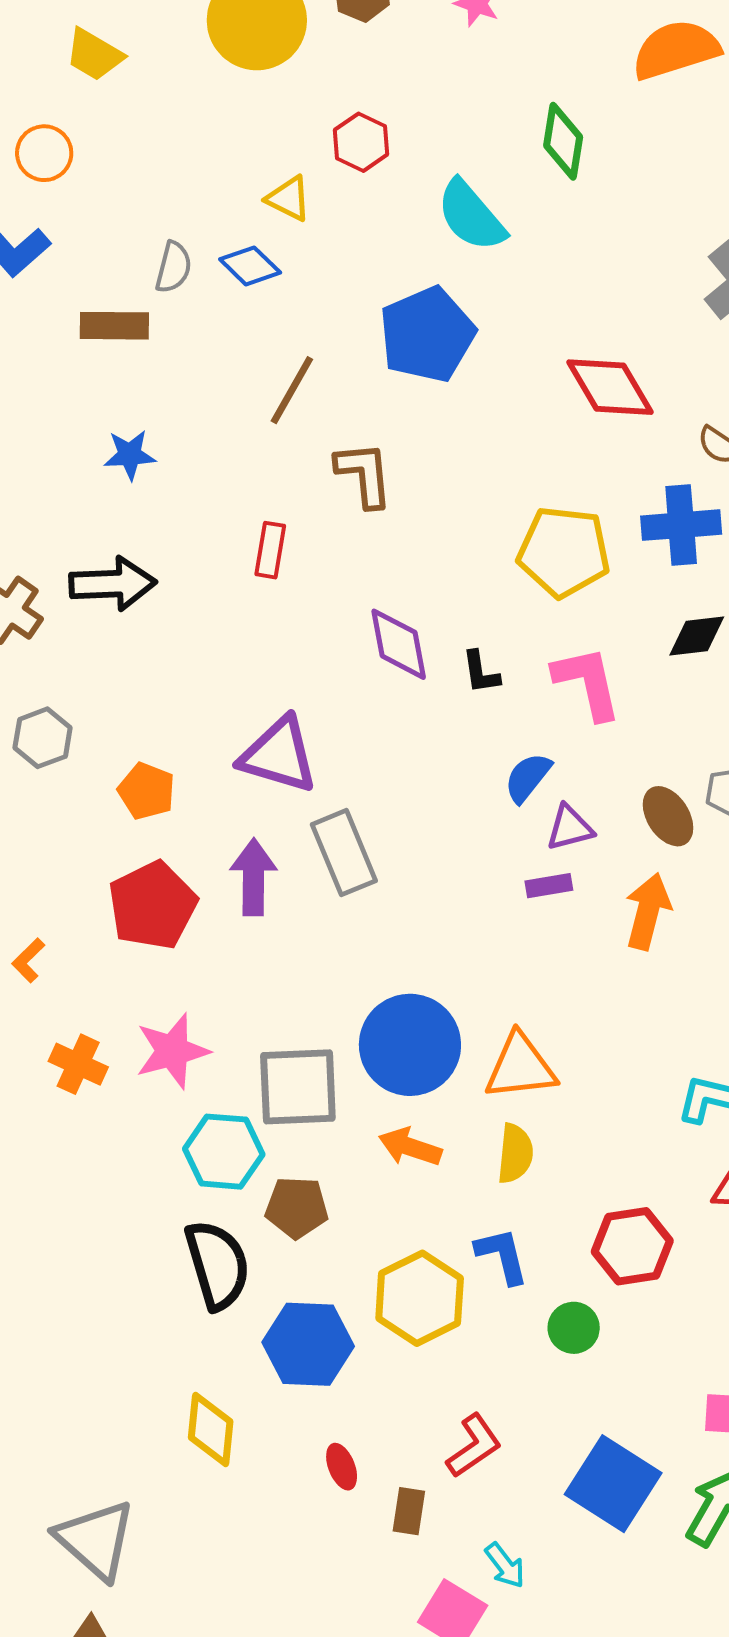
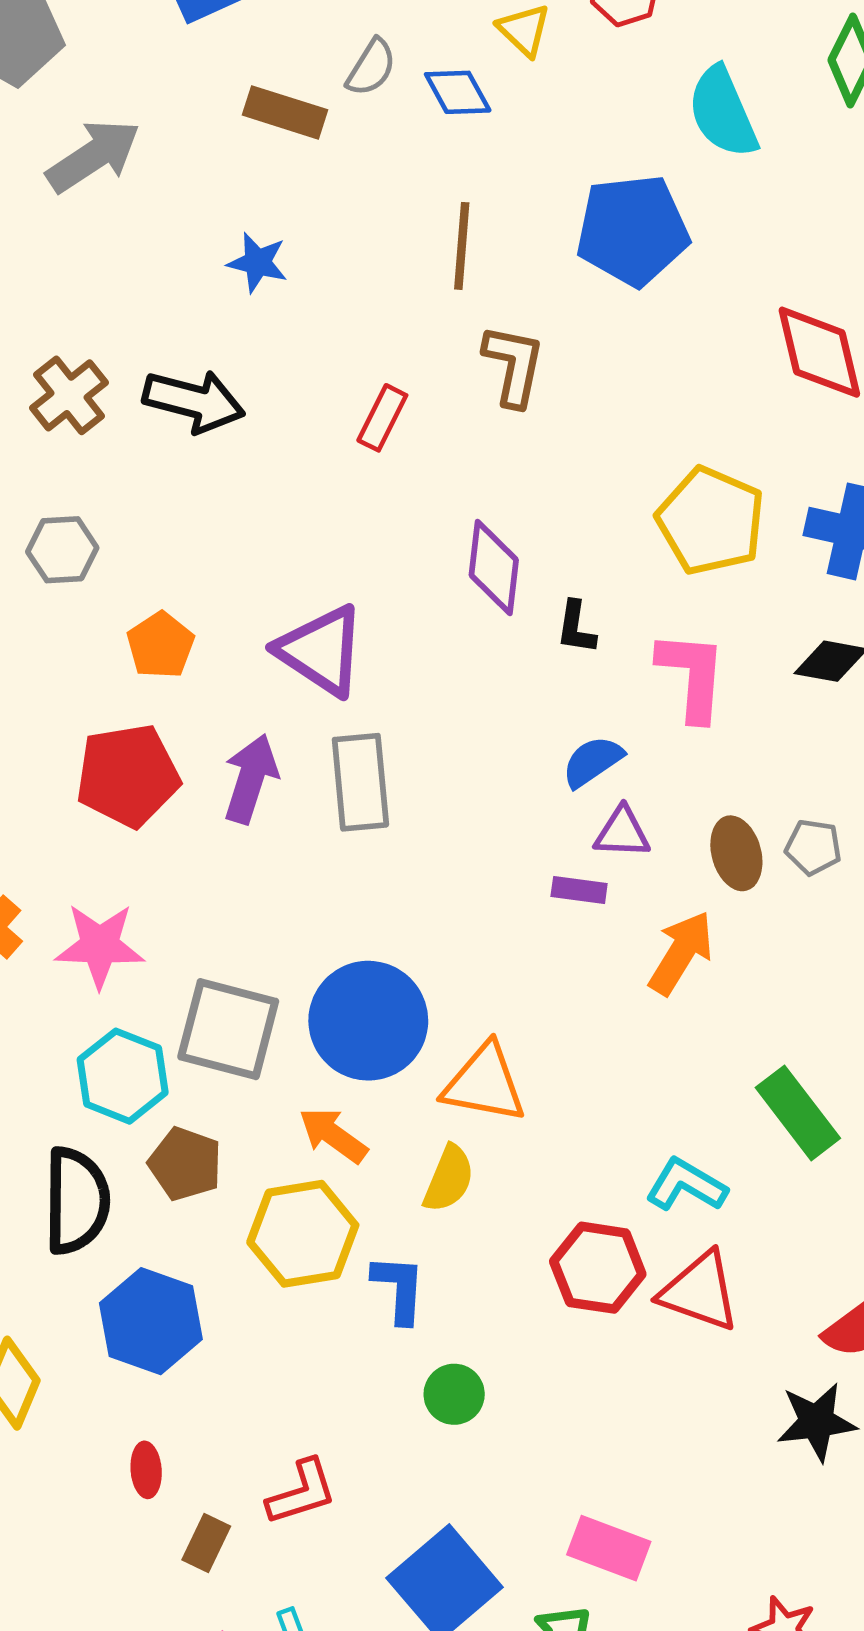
brown line: (292, 390) -> (462, 246), turned -42
red hexagon: (632, 1246) -> (598, 1268), moved
yellow hexagon: (420, 1298) -> (303, 1234), moved

